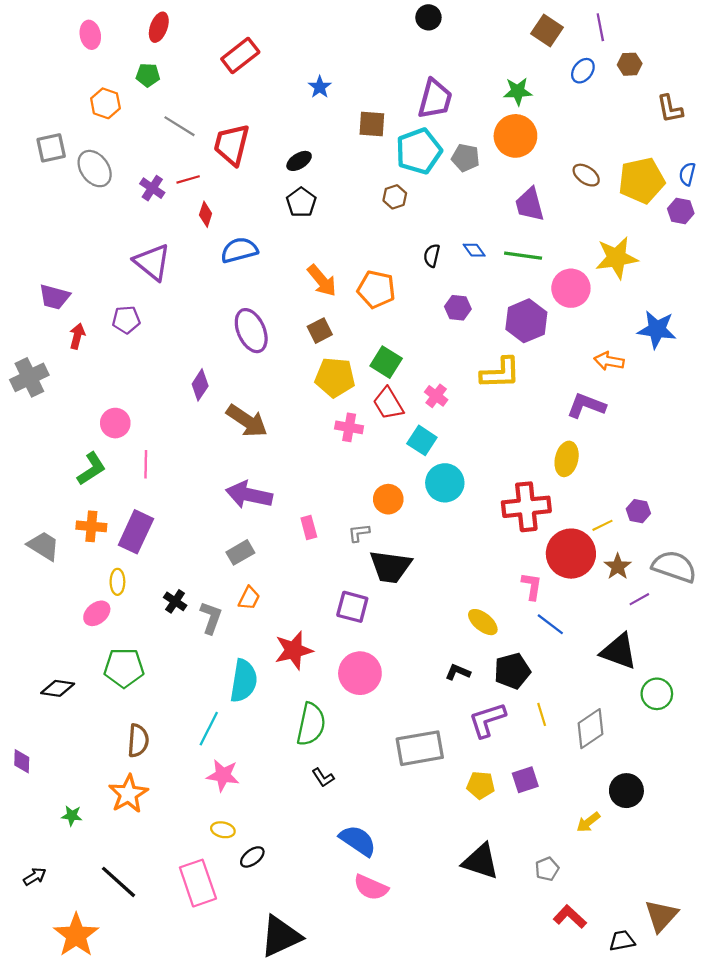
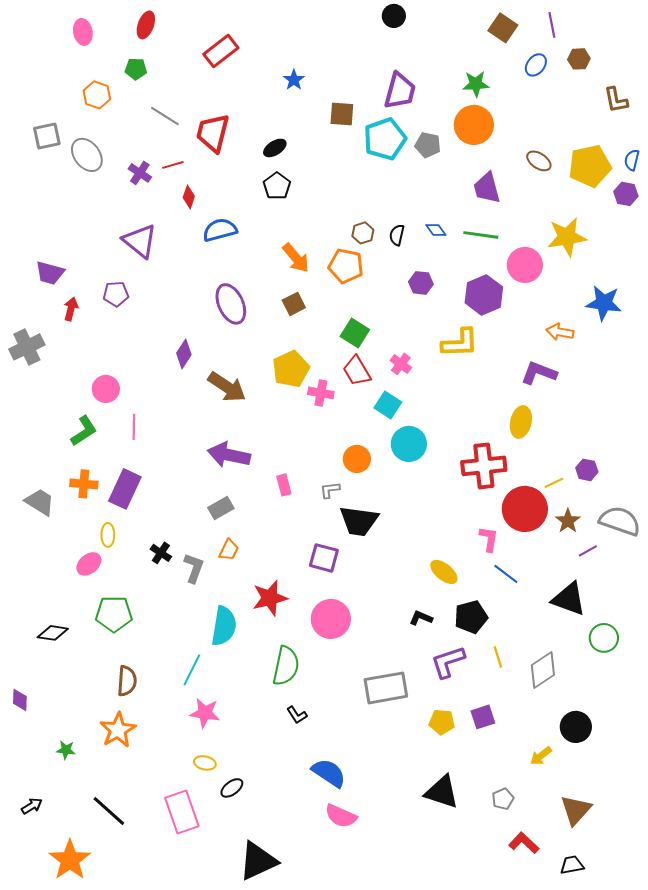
brown hexagon: (395, 197) -> (363, 233), moved
yellow pentagon: (335, 377) -> (291, 369), moved, turned -30
brown triangle: (661, 916) -> (576, 810), moved

